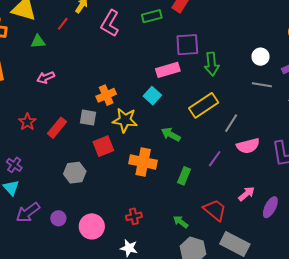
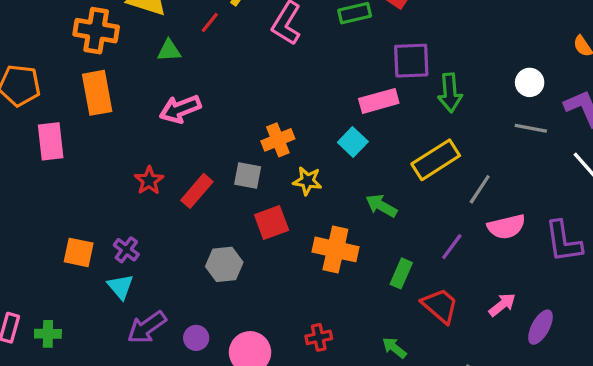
pink arrow: (46, 77) -> (180, 109), size x1.4
yellow star: (125, 120) -> (307, 181), size x0.7
red trapezoid: (215, 210) -> (440, 306), moved

